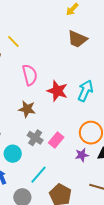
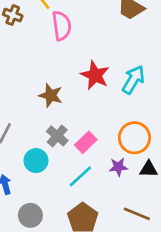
pink semicircle: (30, 75) -> (62, 26), moved
cyan circle: (13, 154) -> (36, 161), moved
cyan line: (39, 175) -> (80, 176), moved

